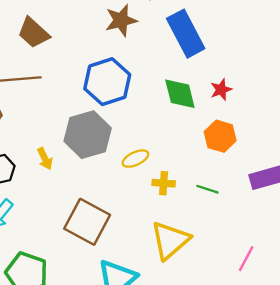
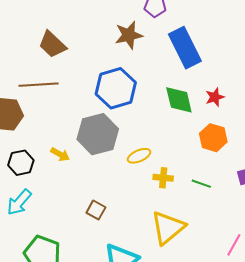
yellow arrow: (45, 159) -> (60, 154), turned -36
brown square: (87, 222) -> (96, 210), size x0.5

